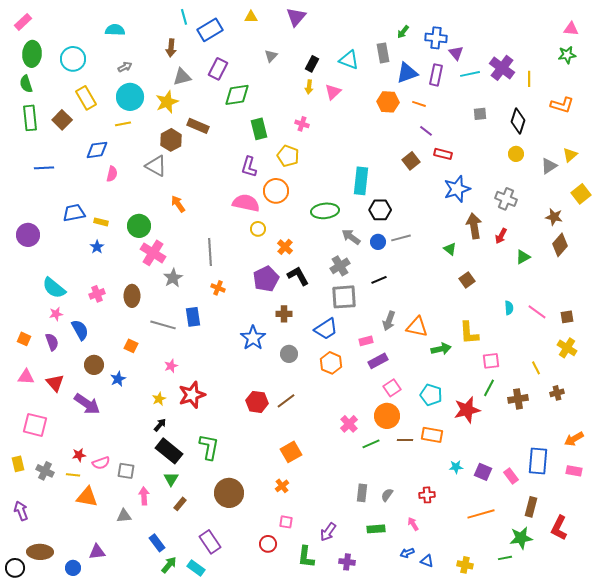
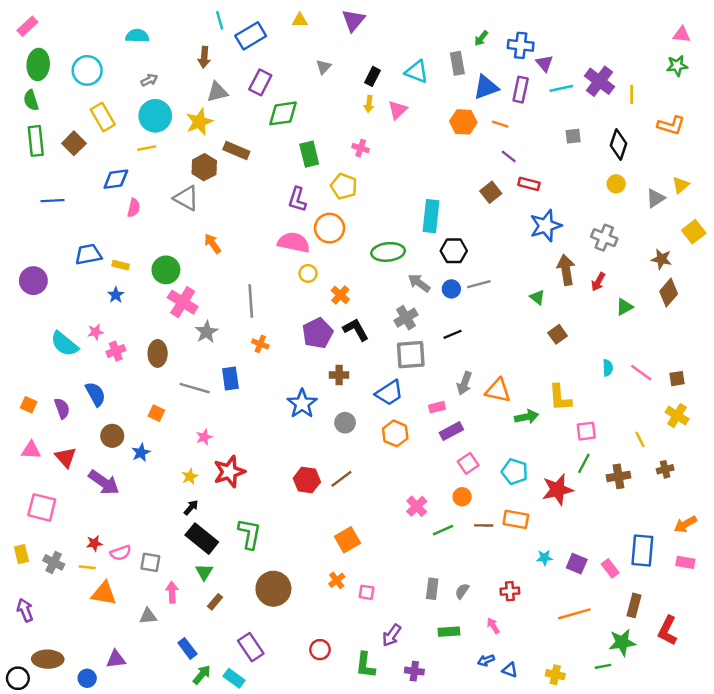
pink star: (56, 314) -> (95, 332), moved
orange circle: (387, 416) -> (462, 497), size x0.6
pink square: (286, 522) -> (367, 592), moved

